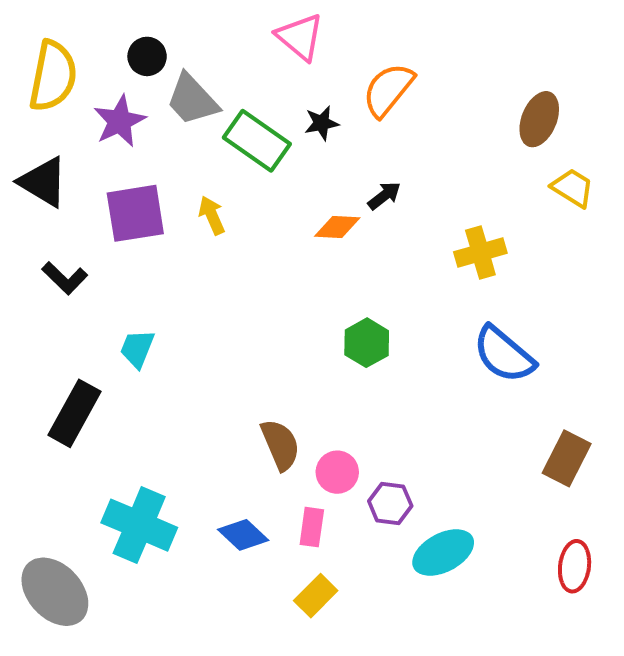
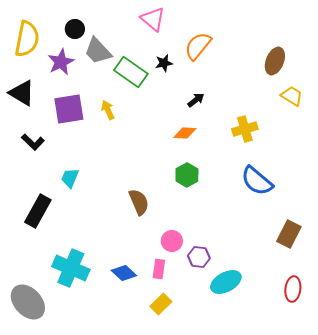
orange diamond: (337, 227) -> (185, 133), moved
brown semicircle: (280, 445) -> (139, 202), moved

